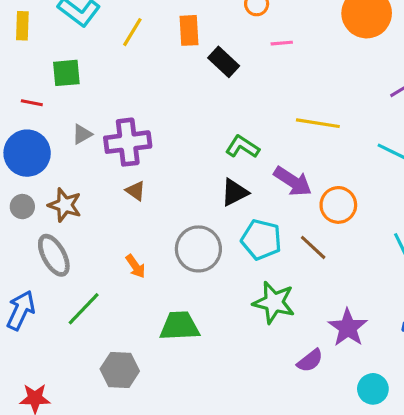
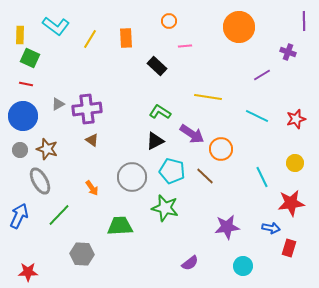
black rectangle: (224, 62) -> (157, 66), moved
green square: (66, 73) -> (30, 58), moved, turned 30
green star: (274, 302) -> (165, 208), moved
purple star: (348, 328) -> (227, 227), turned 30
purple semicircle: (310, 361) -> (190, 263), moved

